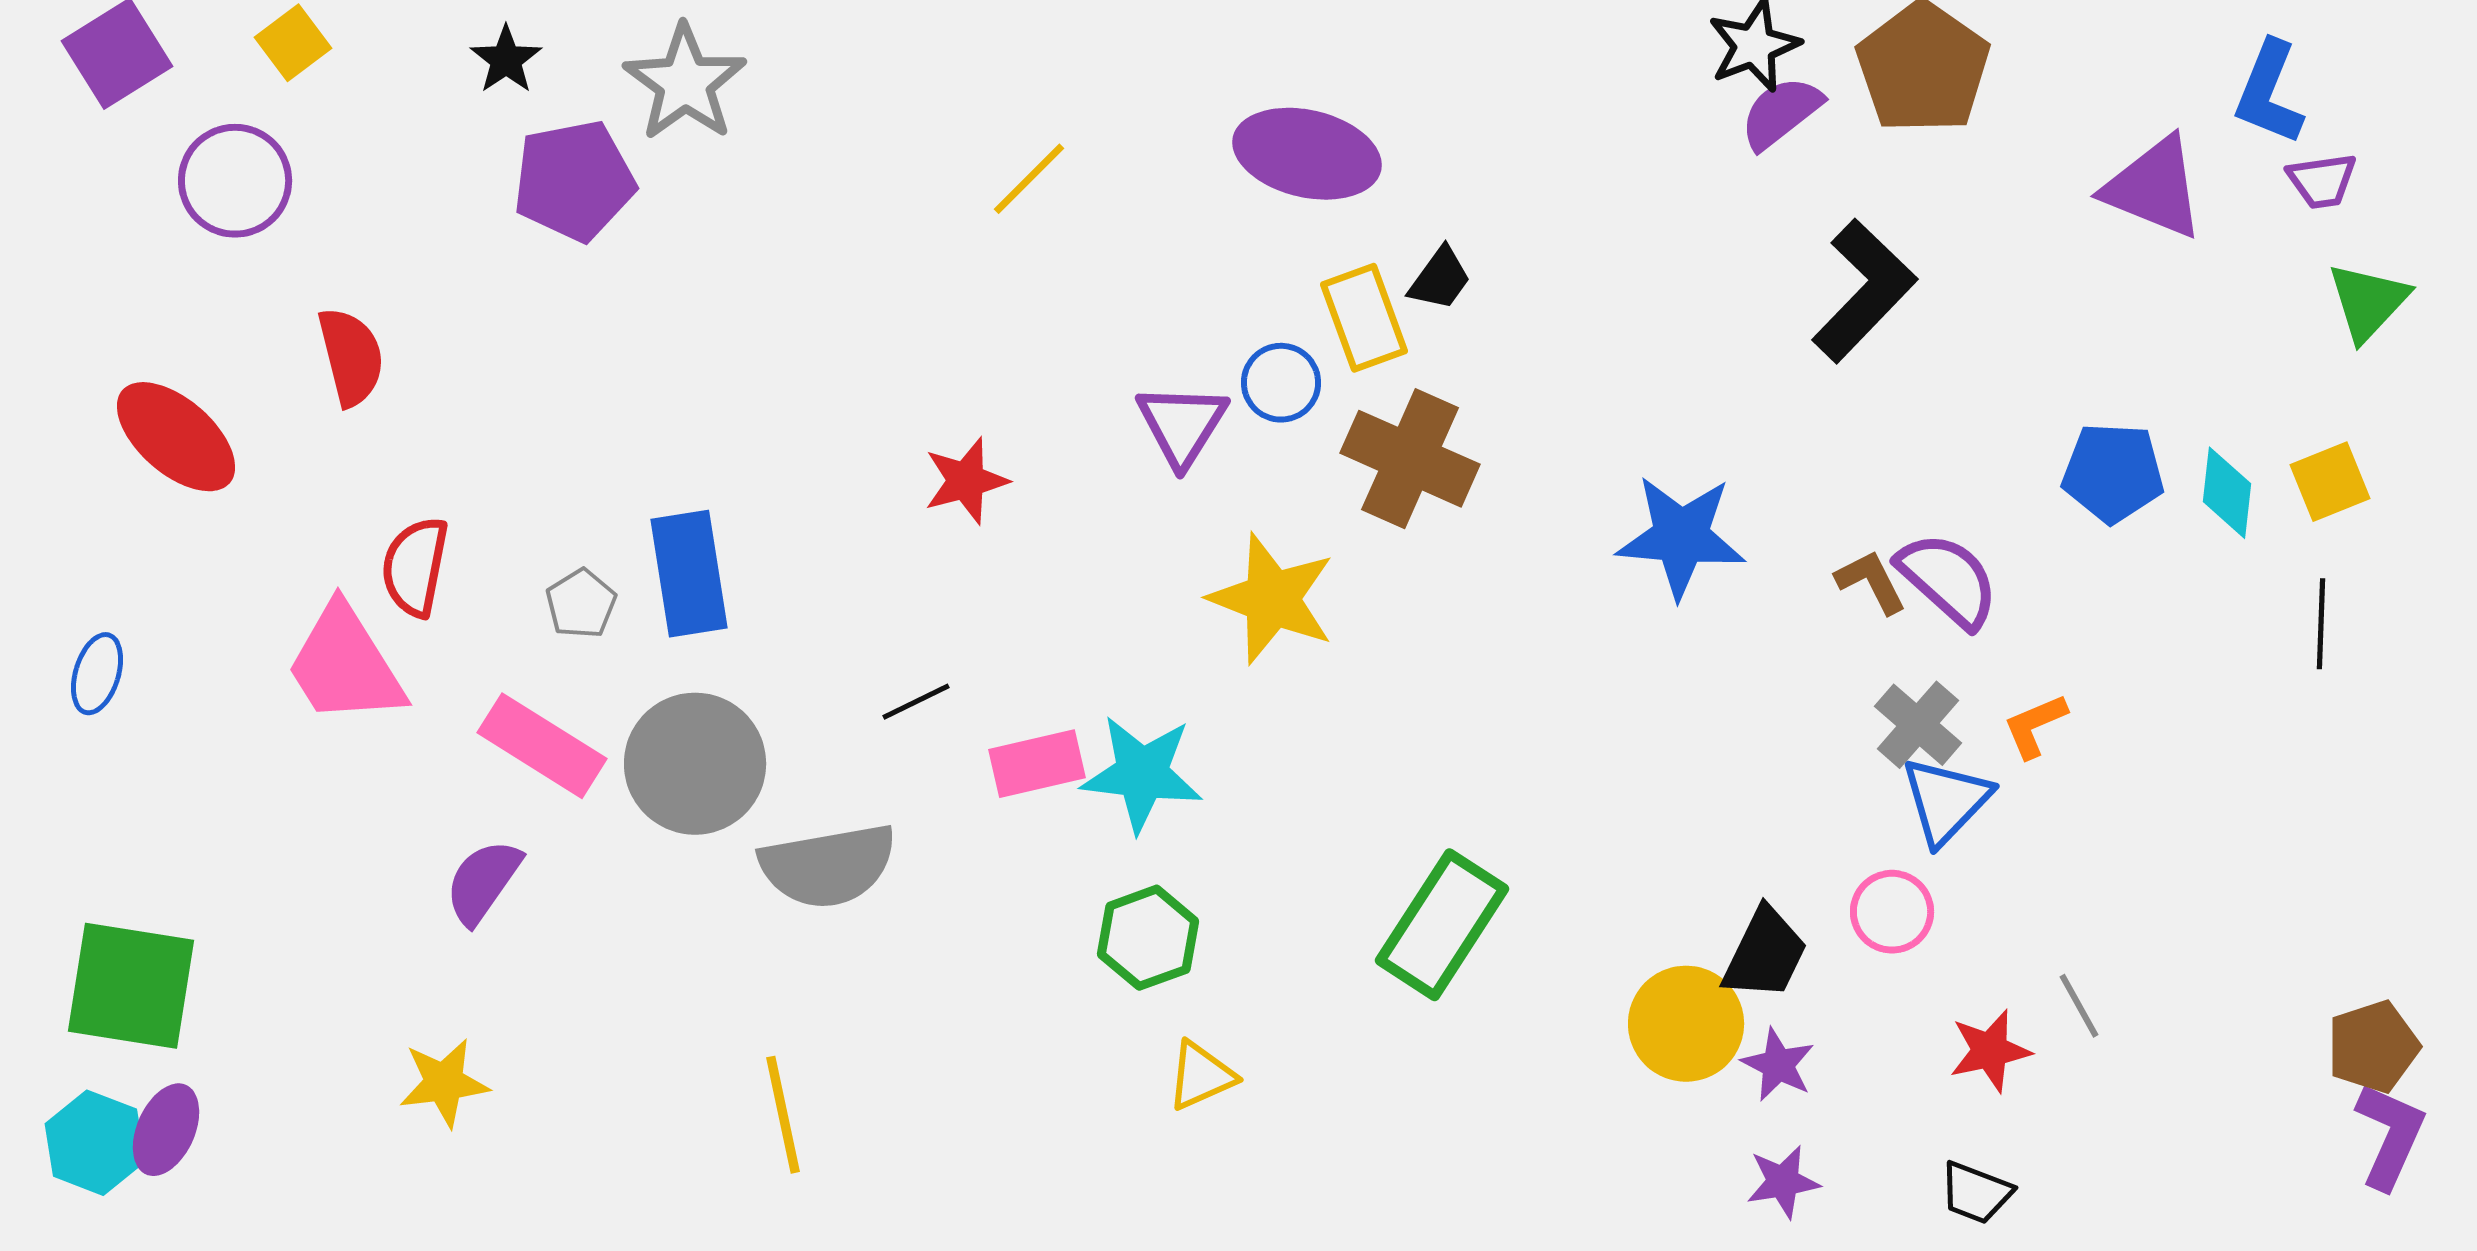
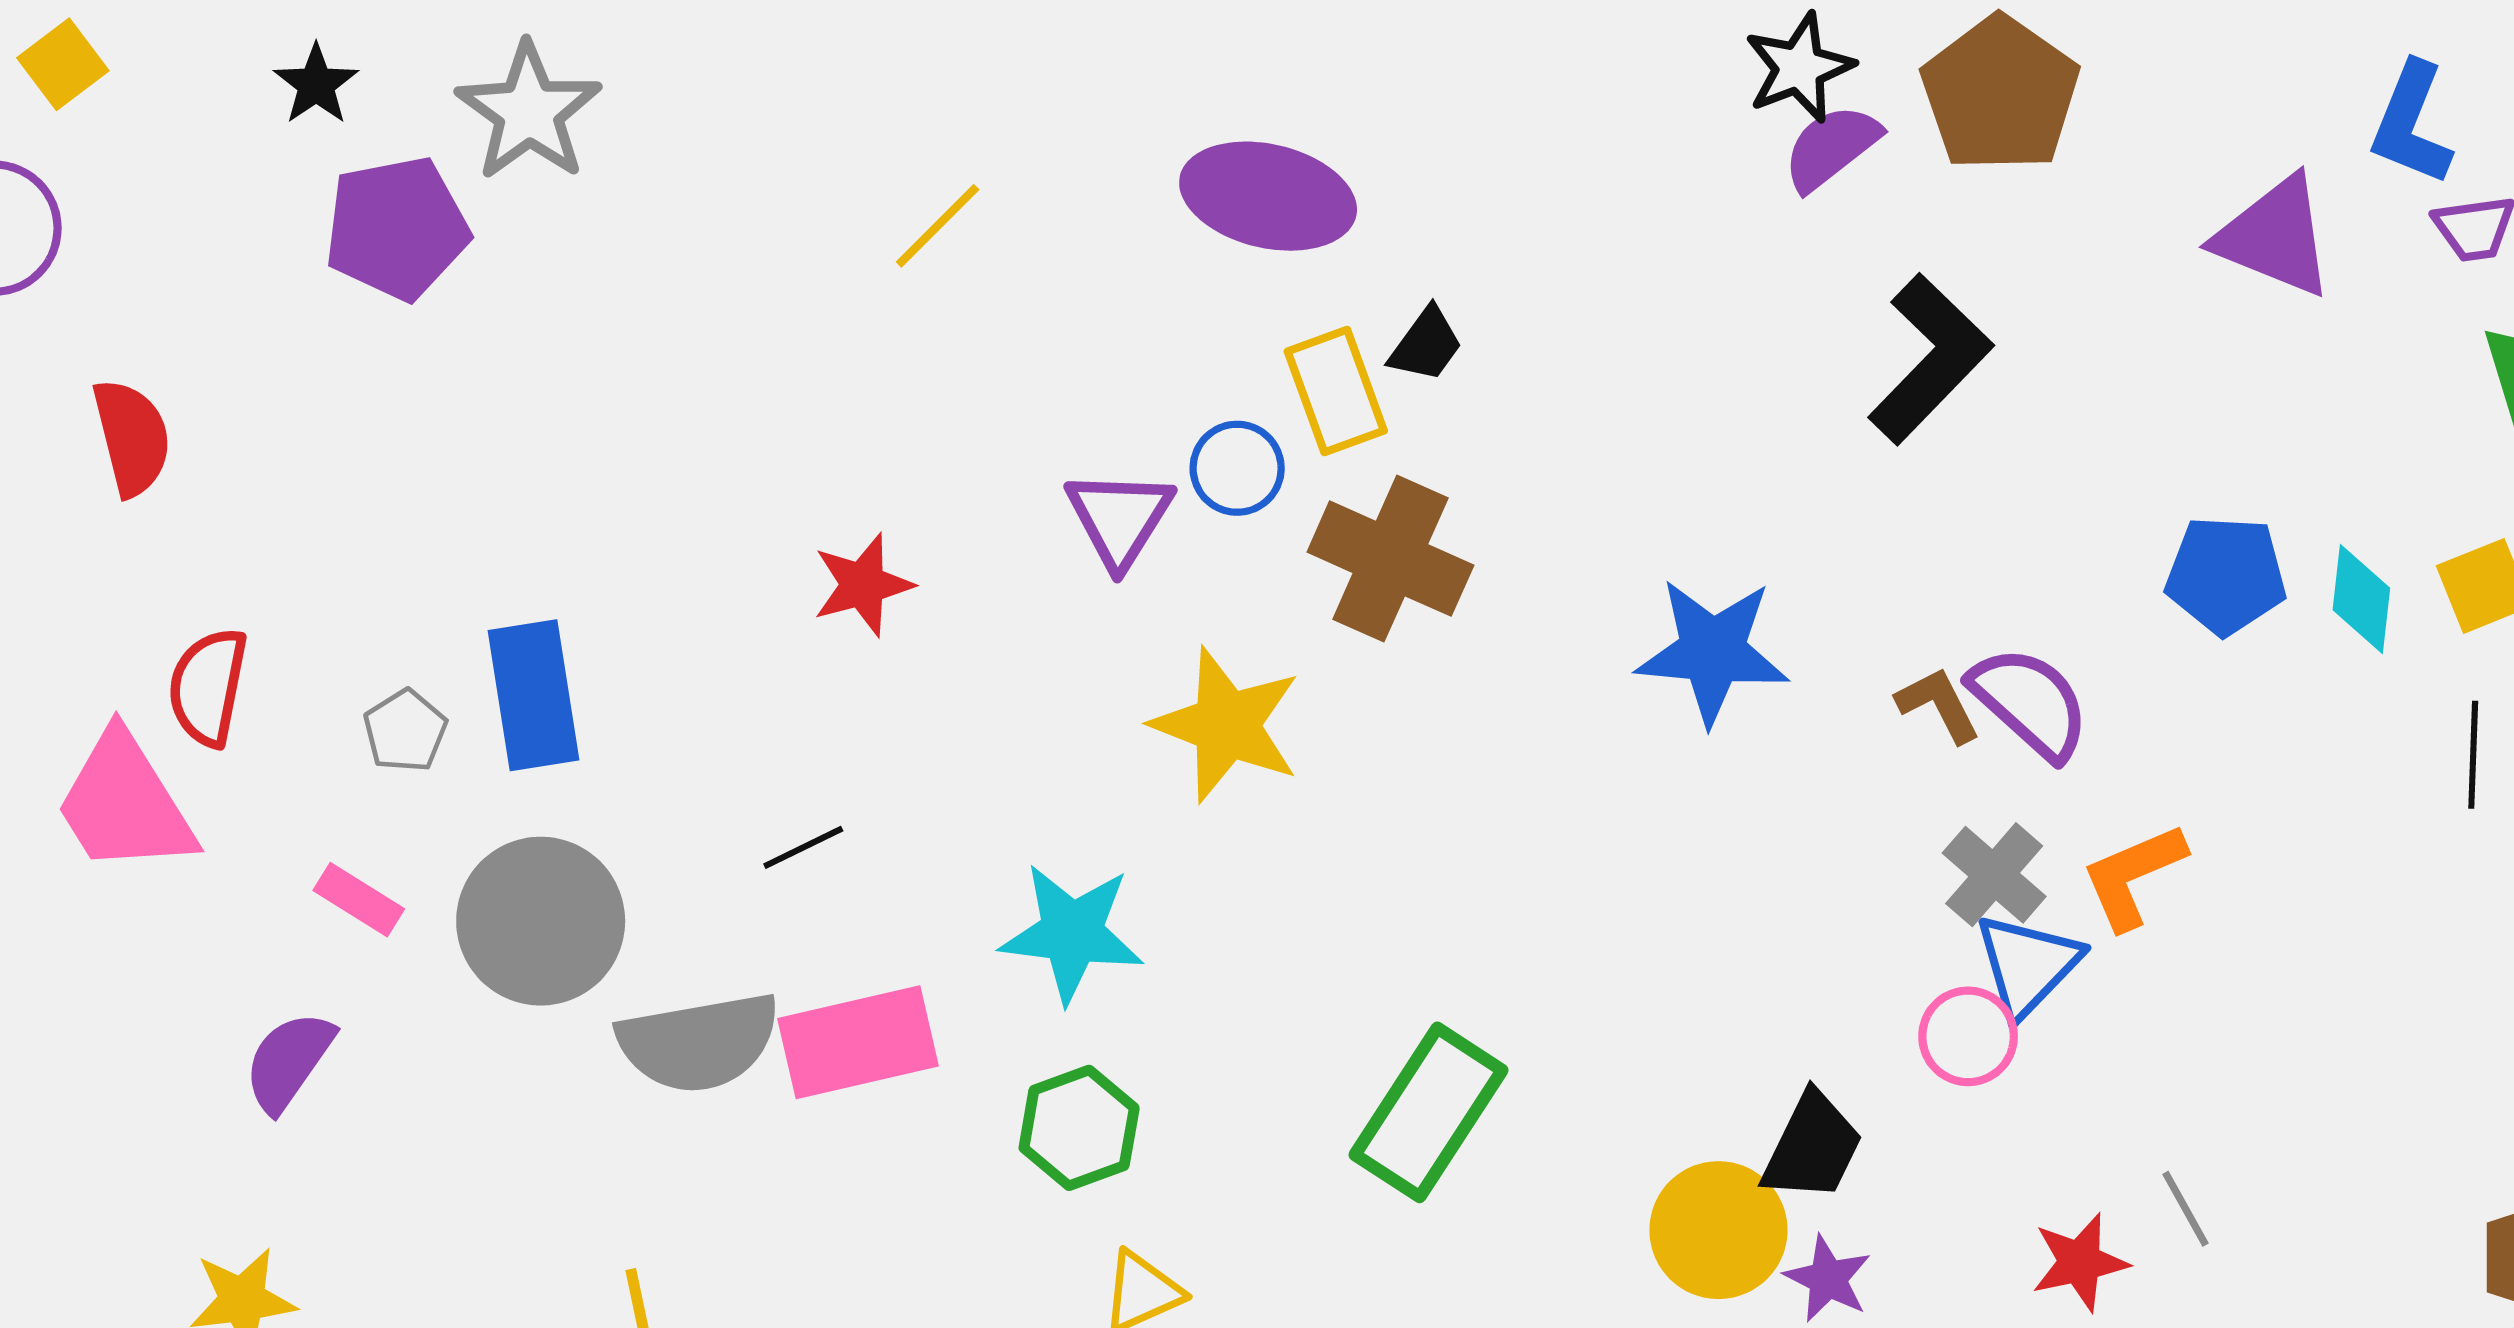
orange L-shape: (2035, 726) -> (2133, 876), size x1.4
pink rectangle: (542, 746) -> (359, 900), size x0.6
pink rectangle: (1037, 764) -> (858, 1042), moved, size x1.4
pink circle: (1892, 912) -> (1968, 1036), moved

